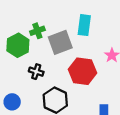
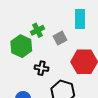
gray square: (60, 42) -> (60, 38), size x0.6

